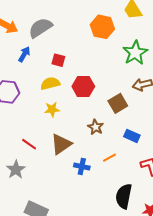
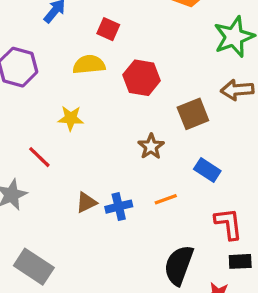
yellow star: (52, 109) -> (71, 118), moved
brown triangle: (61, 144) -> (86, 202), moved, size x0.6
blue cross: (82, 167) -> (119, 207), turned -35

